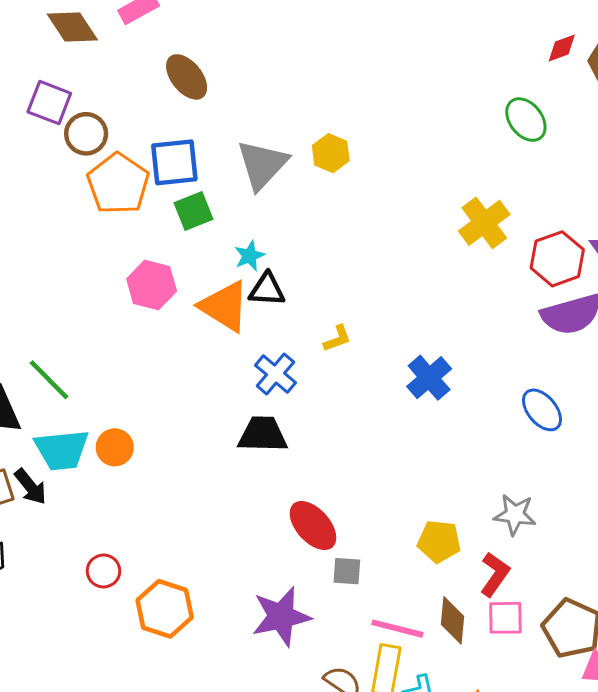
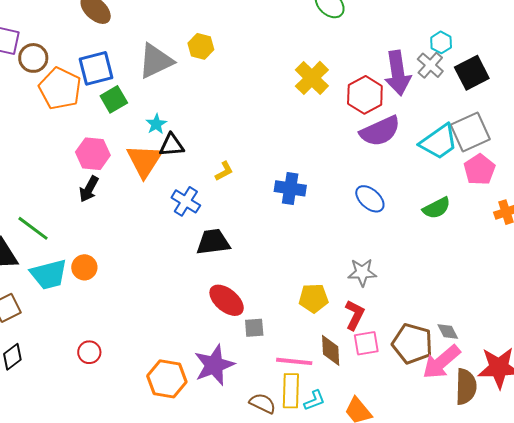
gray triangle: (262, 165) -> (156, 61), turned 30
orange triangle: (224, 306) -> (144, 161), turned 39
blue cross: (429, 378) -> (290, 188), turned -32
black trapezoid: (263, 434) -> (213, 242), moved
black arrow: (31, 487) -> (89, 189), moved, turned 76
orange hexagon: (165, 609) -> (167, 379), moved

